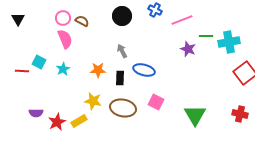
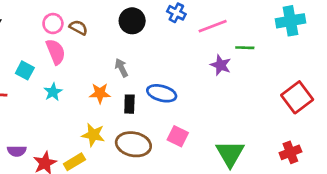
cyan cross: (229, 42) -> (290, 21), moved
gray arrow: (122, 51) -> (121, 68), moved
cyan square: (39, 62) -> (25, 70), moved
red cross: (240, 114) -> (290, 152), turned -35

